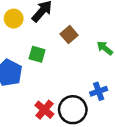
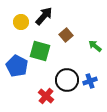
green square: (37, 54) -> (40, 51), size x1.5
black circle: (73, 110) -> (67, 80), moved

